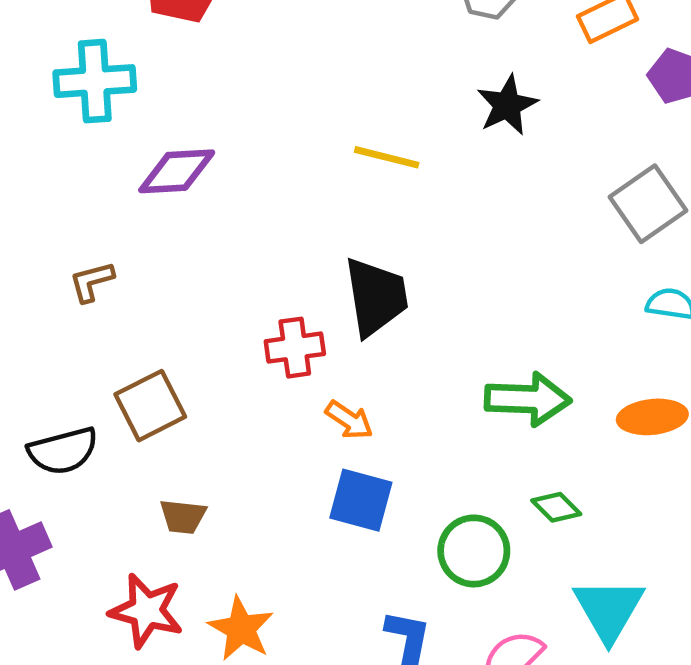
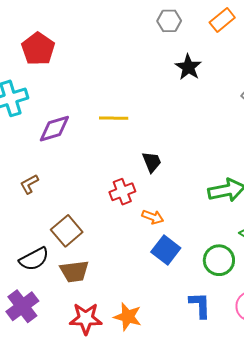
yellow line: (387, 157) -> (114, 118), moved
black trapezoid: (376, 297) -> (152, 162), size x0.6
blue square: (361, 500) -> (166, 250), turned 36
brown trapezoid: (183, 516) -> (74, 271), moved, size x1.4

